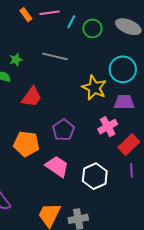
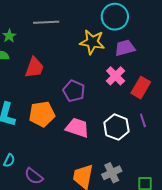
purple line: (131, 170) -> (143, 120), moved

